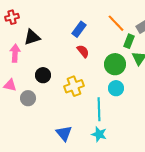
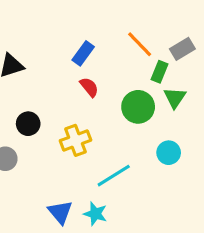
cyan circle: (116, 88) -> (169, 153), moved
cyan line: (99, 109) -> (114, 176), turned 60
cyan star: (99, 134) -> (95, 214), moved

